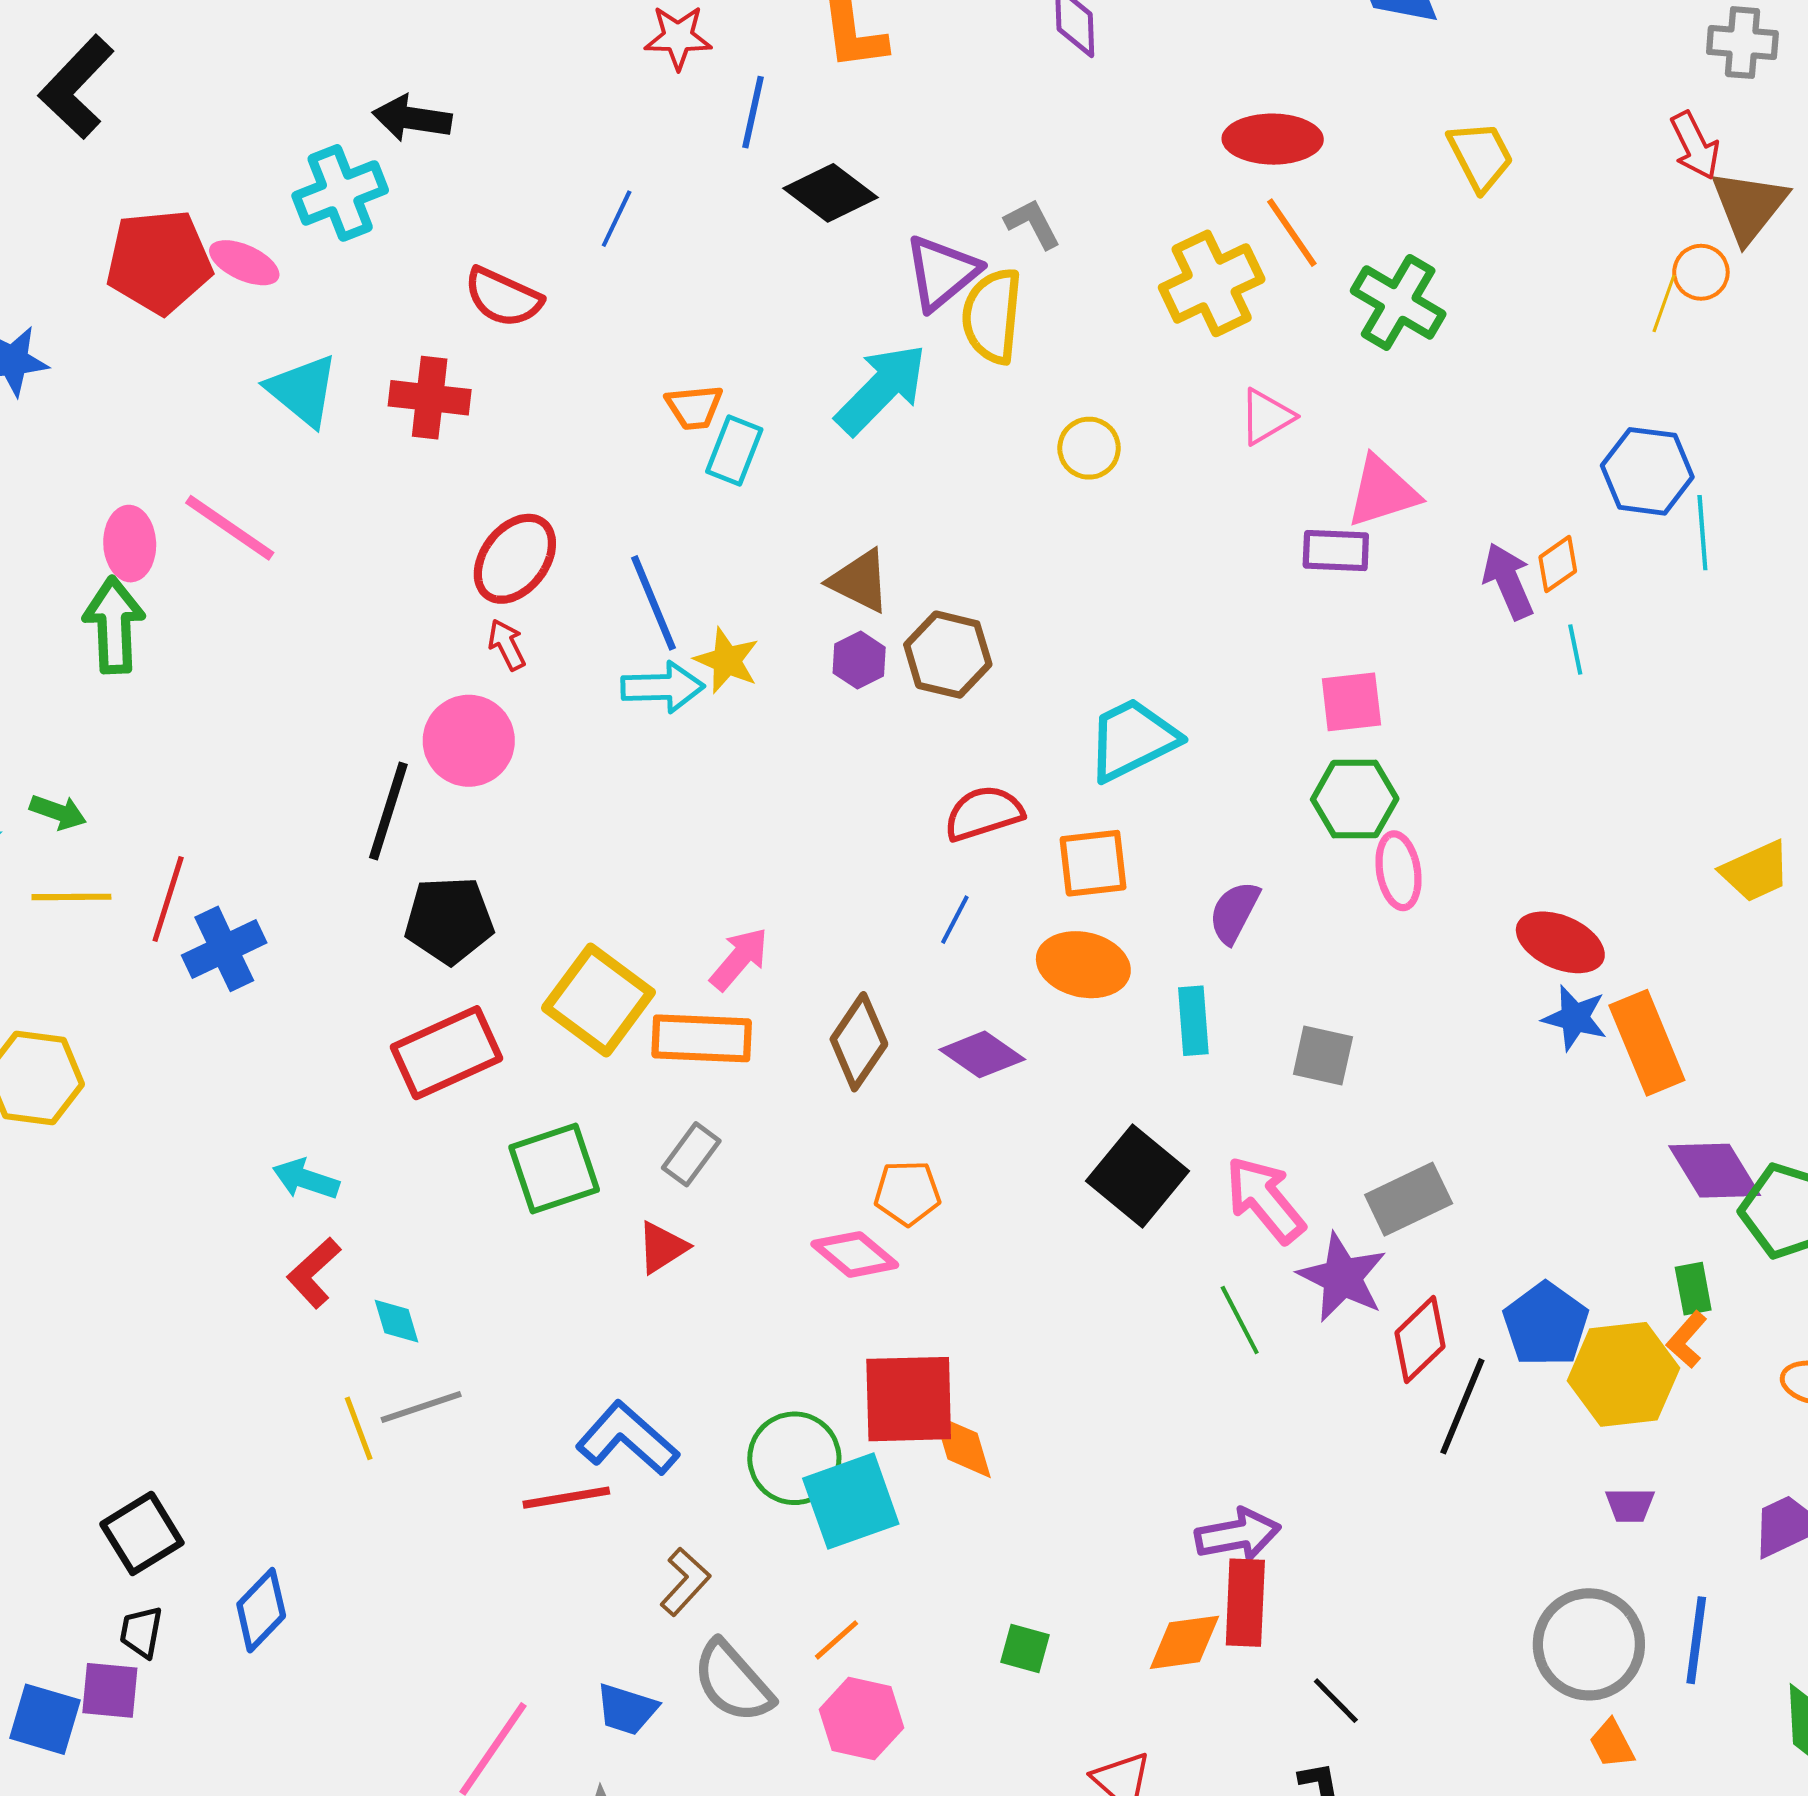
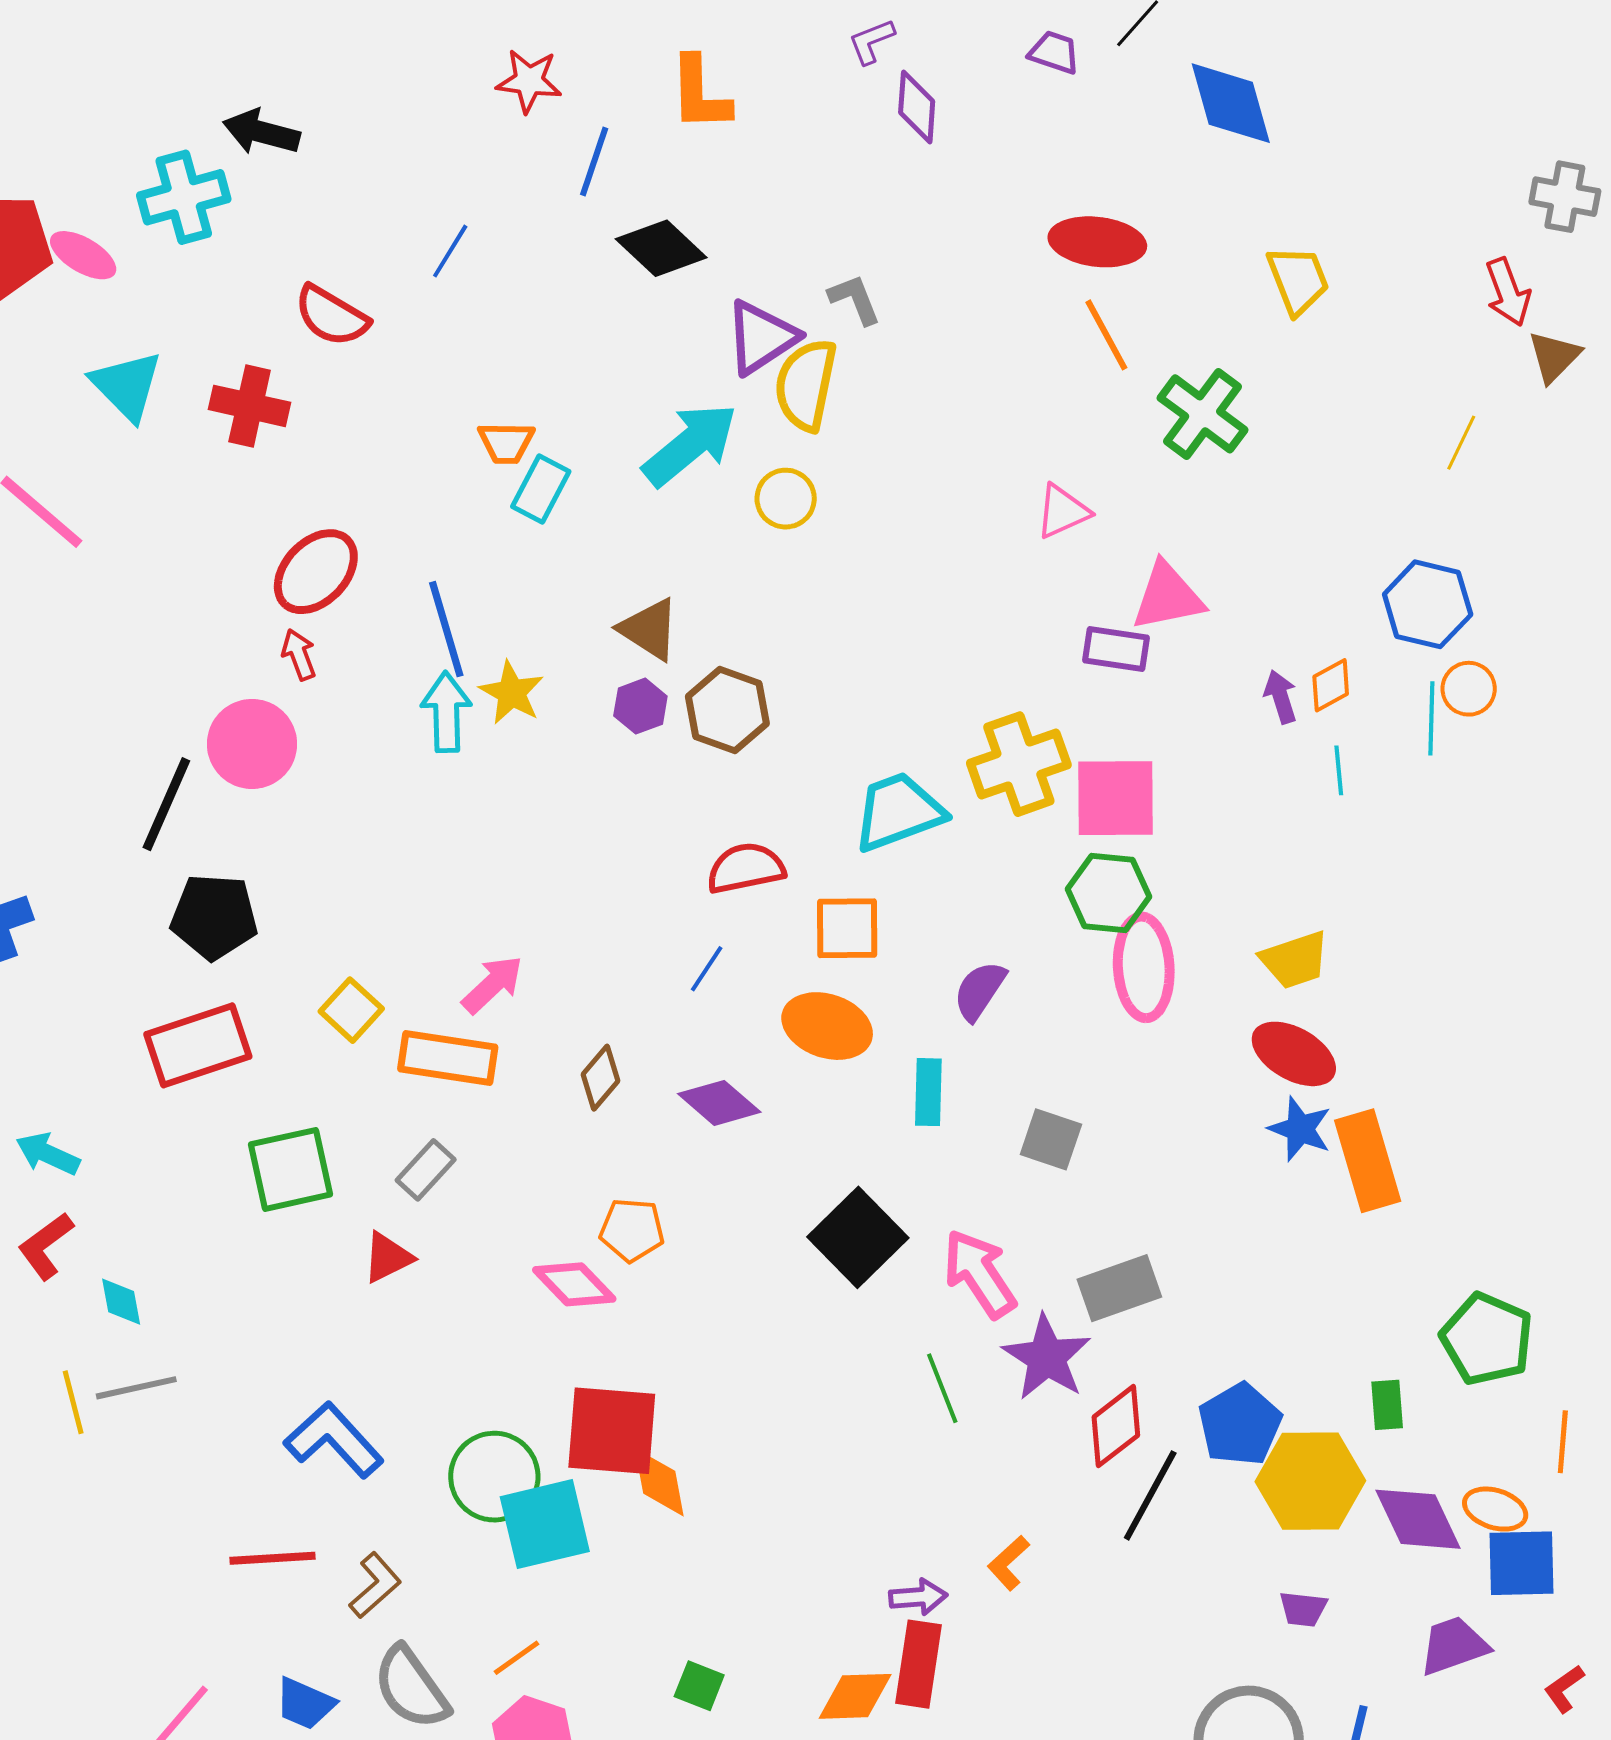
brown triangle: (1749, 206) -> (1554, 357), size x0.7
orange circle: (1701, 272) -> (1469, 689), moved
yellow cross: (1212, 283) -> (1019, 764), moved
yellow circle: (1089, 448) -> (786, 499), moved
cyan line: (1702, 533) -> (1431, 718), moved
purple arrow: (1508, 581) -> (1281, 697), size x0.7
cyan arrow: (663, 687) -> (446, 712), turned -96
pink square: (1351, 702) -> (1115, 798), size x1.4
pink ellipse: (1398, 871) -> (1144, 967), size x1.4
yellow trapezoid: (1756, 871) -> (1295, 960), moved
yellow square: (598, 1000) -> (351, 1010), size x0.6
brown diamond: (859, 1042) -> (601, 1078), size x0.7
purple diamond: (1715, 1171) -> (1418, 1519), moved
orange L-shape: (1687, 1340) -> (1008, 1563), moved
red line: (566, 1498) -> (272, 1558), moved
purple arrow: (1238, 1535) -> (918, 1597), size x0.7

